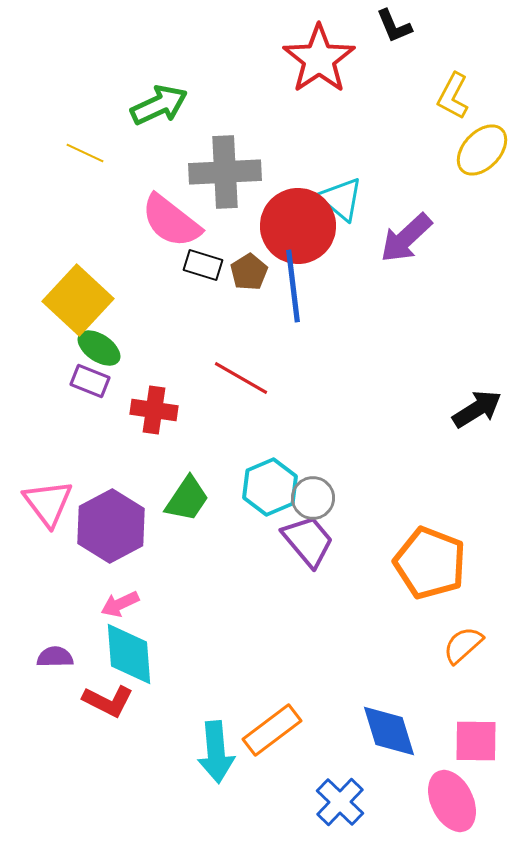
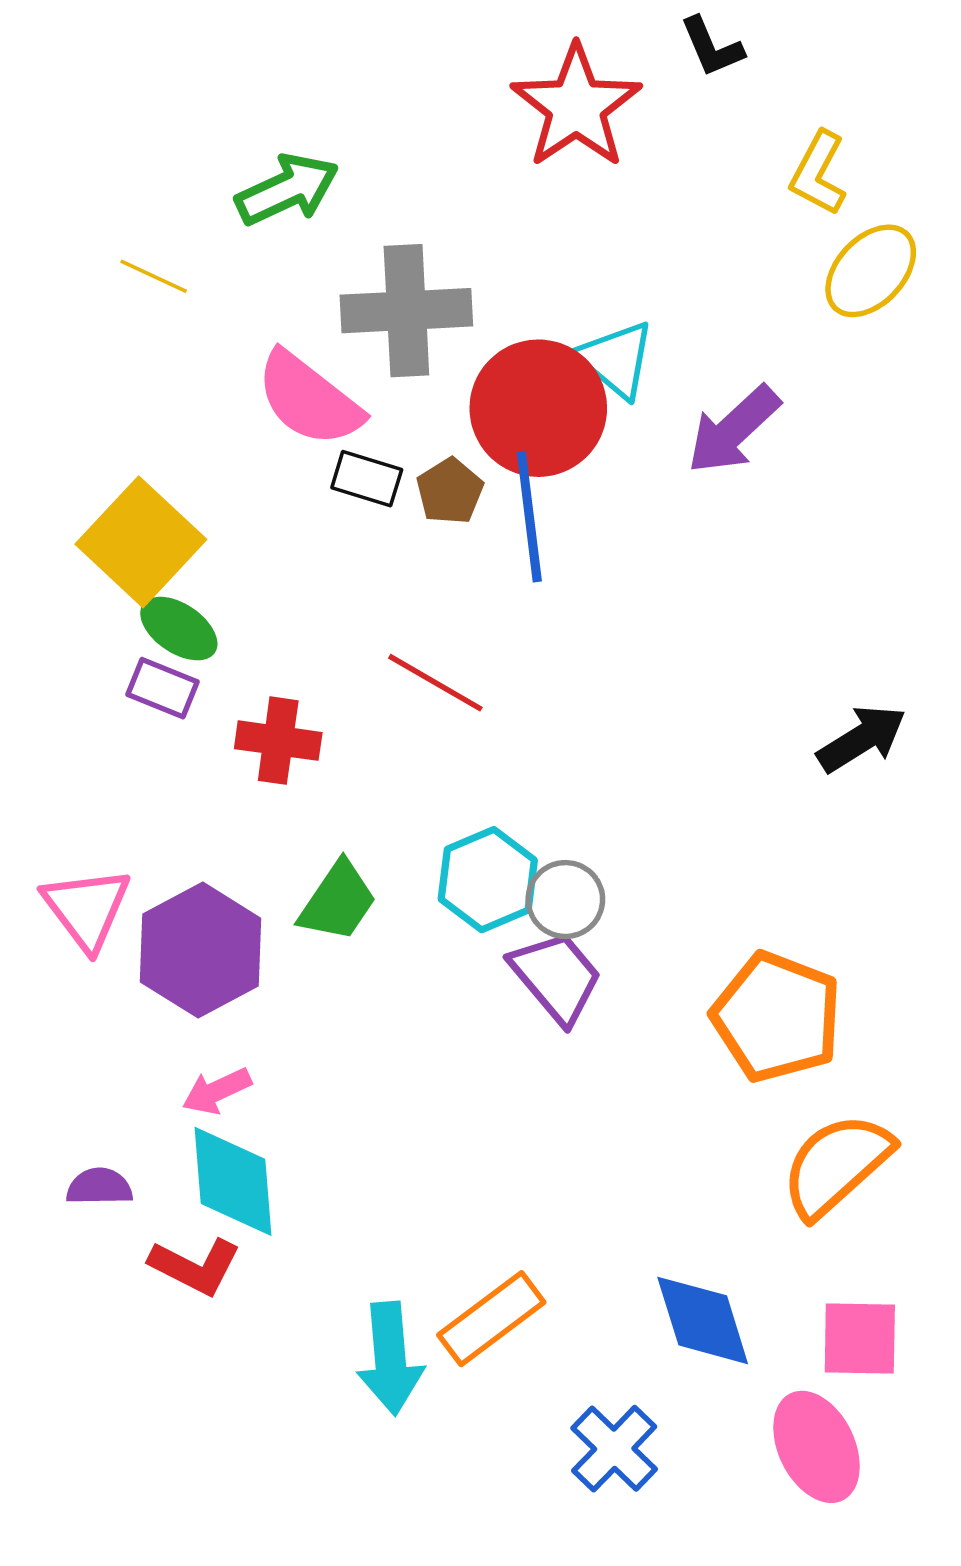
orange semicircle: (463, 645) -> (836, 1165), size x1.6

